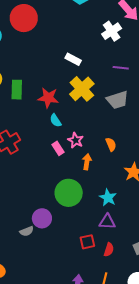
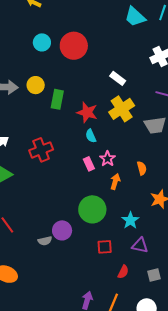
red circle: (24, 18) -> (74, 46), moved
purple triangle: (107, 222) -> (140, 245), moved
red square: (87, 242) -> (105, 247), moved

